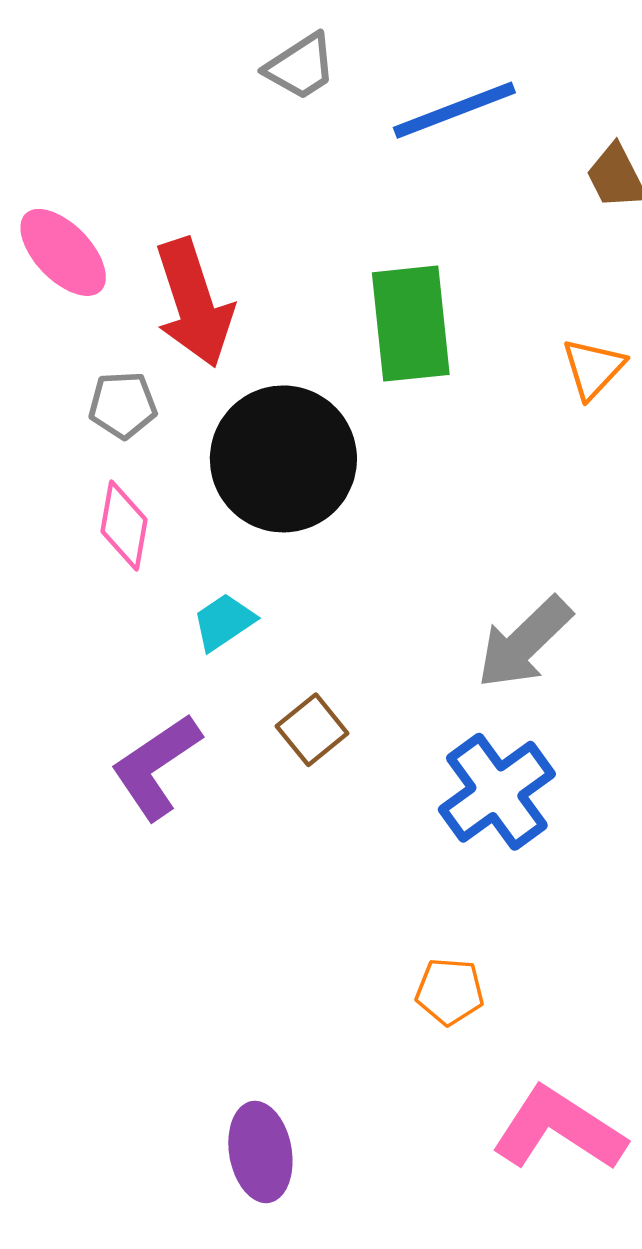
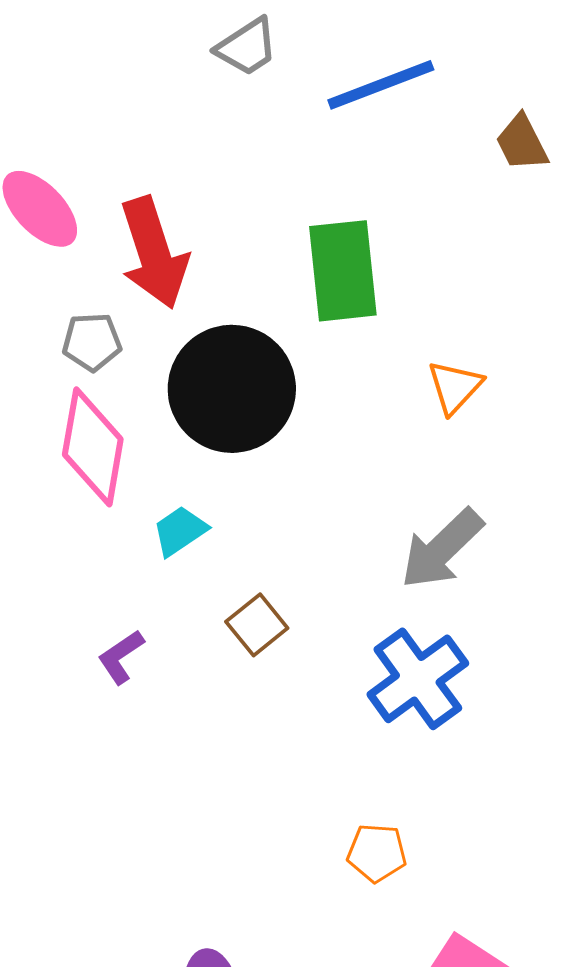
orange triangle: (593, 368) -> (455, 387), moved
pink diamond: (124, 526) -> (93, 447), size x1.5
purple L-shape: (156, 766) -> (121, 657), size x0.6

